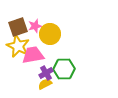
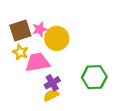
yellow star: (18, 46) -> (20, 52), size x0.6
green hexagon: (64, 69) -> (94, 77), moved

